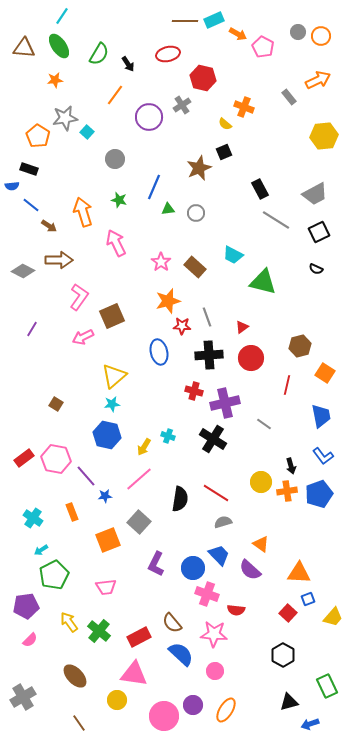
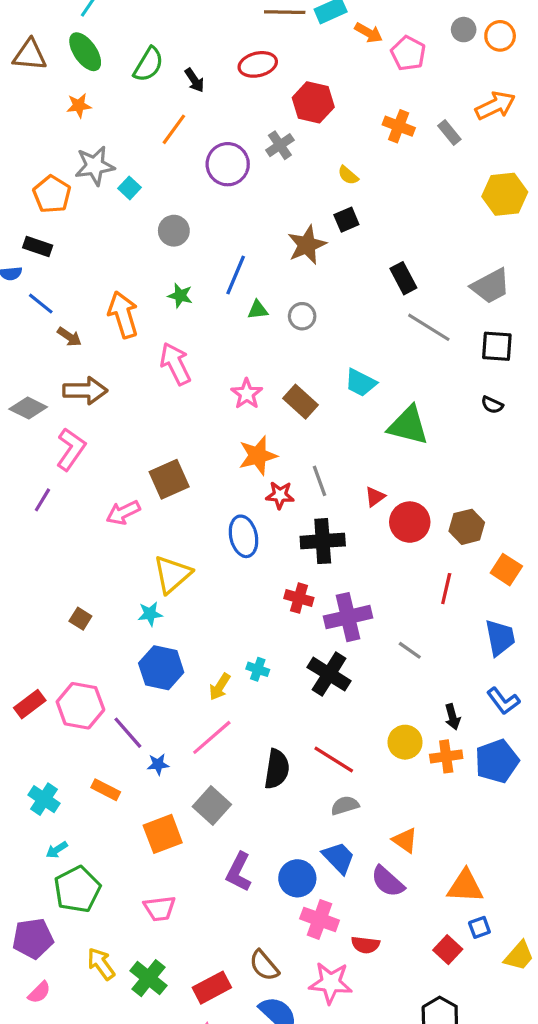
orange cross: (244, 107) -> (399, 126), moved
black square: (319, 232) -> (497, 346), turned 30
pink L-shape: (79, 297) -> (71, 449), moved
red circle: (251, 358) -> (410, 522), moved
cyan star: (112, 404) -> (150, 614), moved
orange rectangle: (72, 512) -> (106, 790), turned -42

